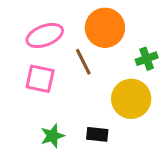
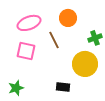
orange circle: (105, 28) -> (68, 18), size x0.7
green star: (52, 136) -> (16, 88), moved

